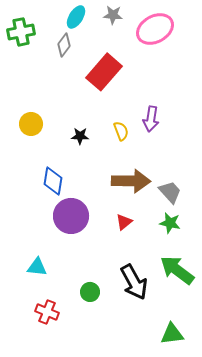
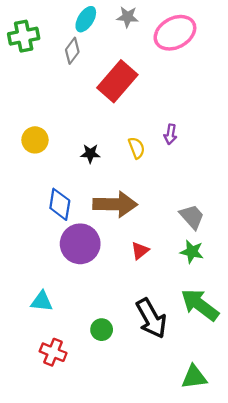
purple arrow: (151, 119) -> (170, 134), size x0.7
brown arrow: (131, 181) -> (115, 204), moved

